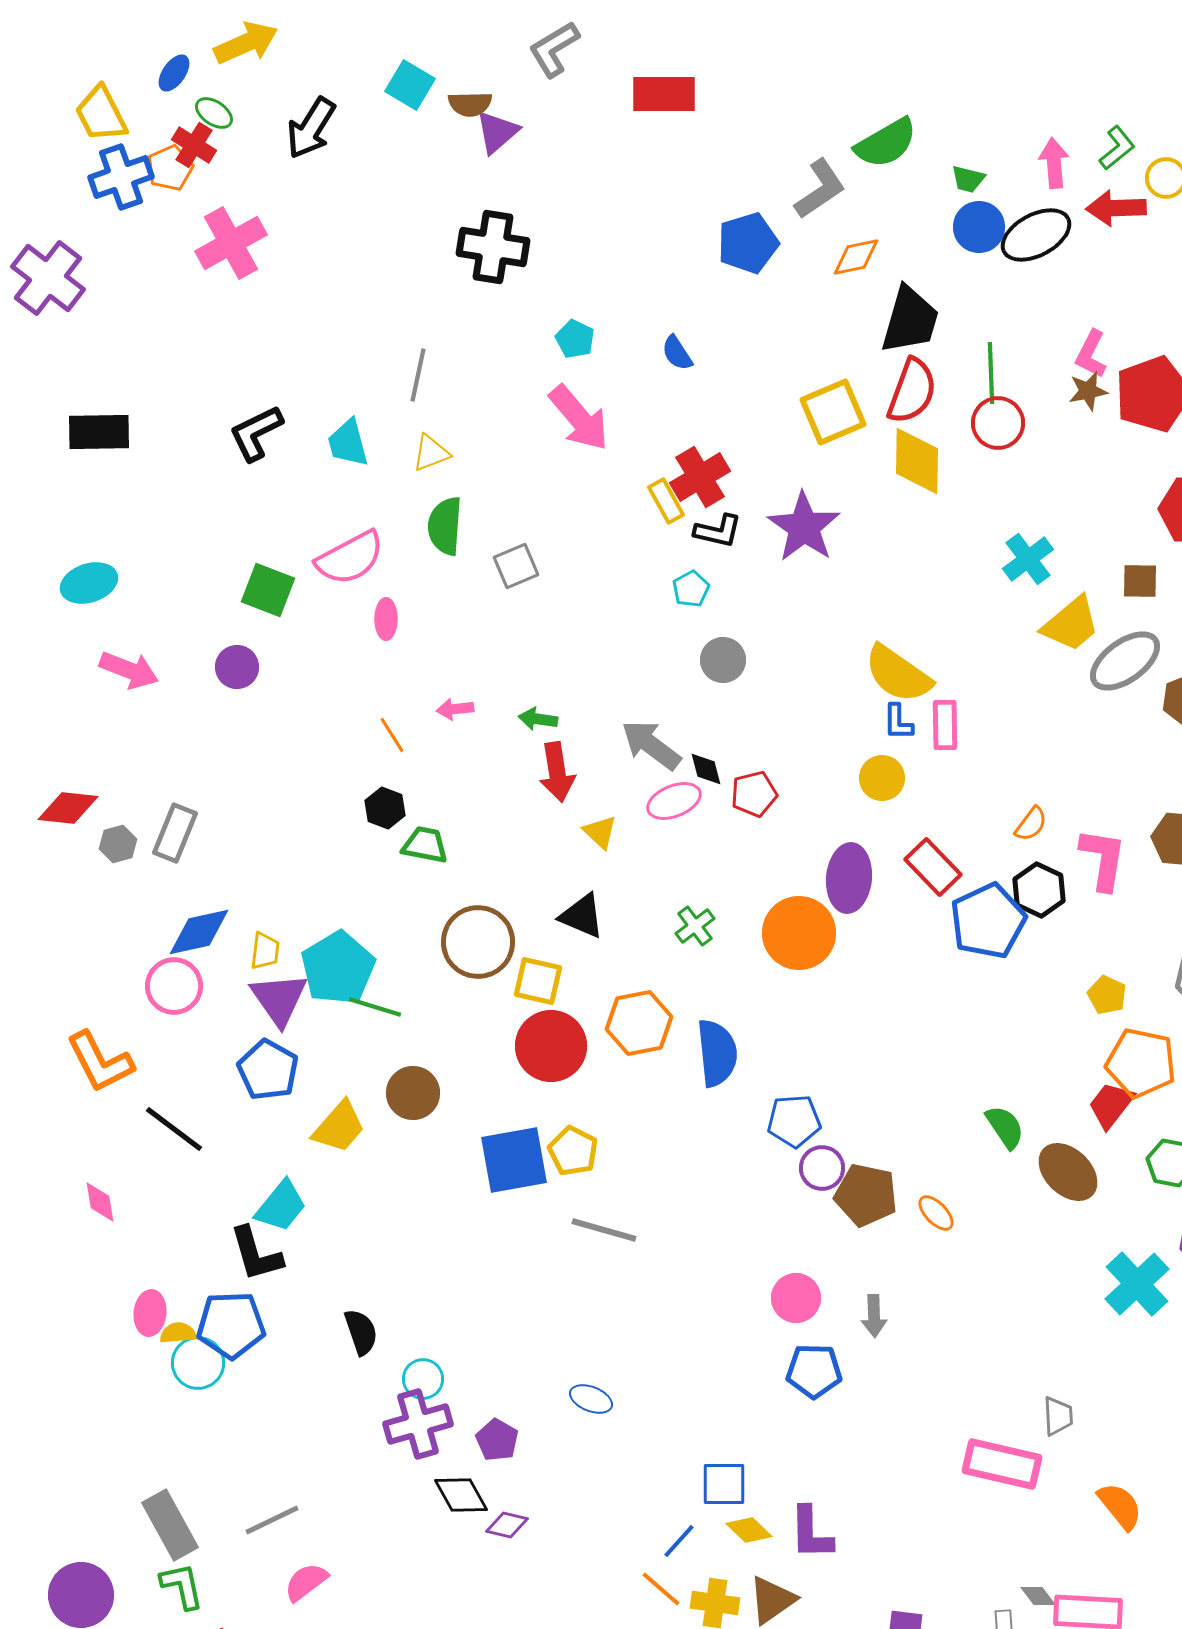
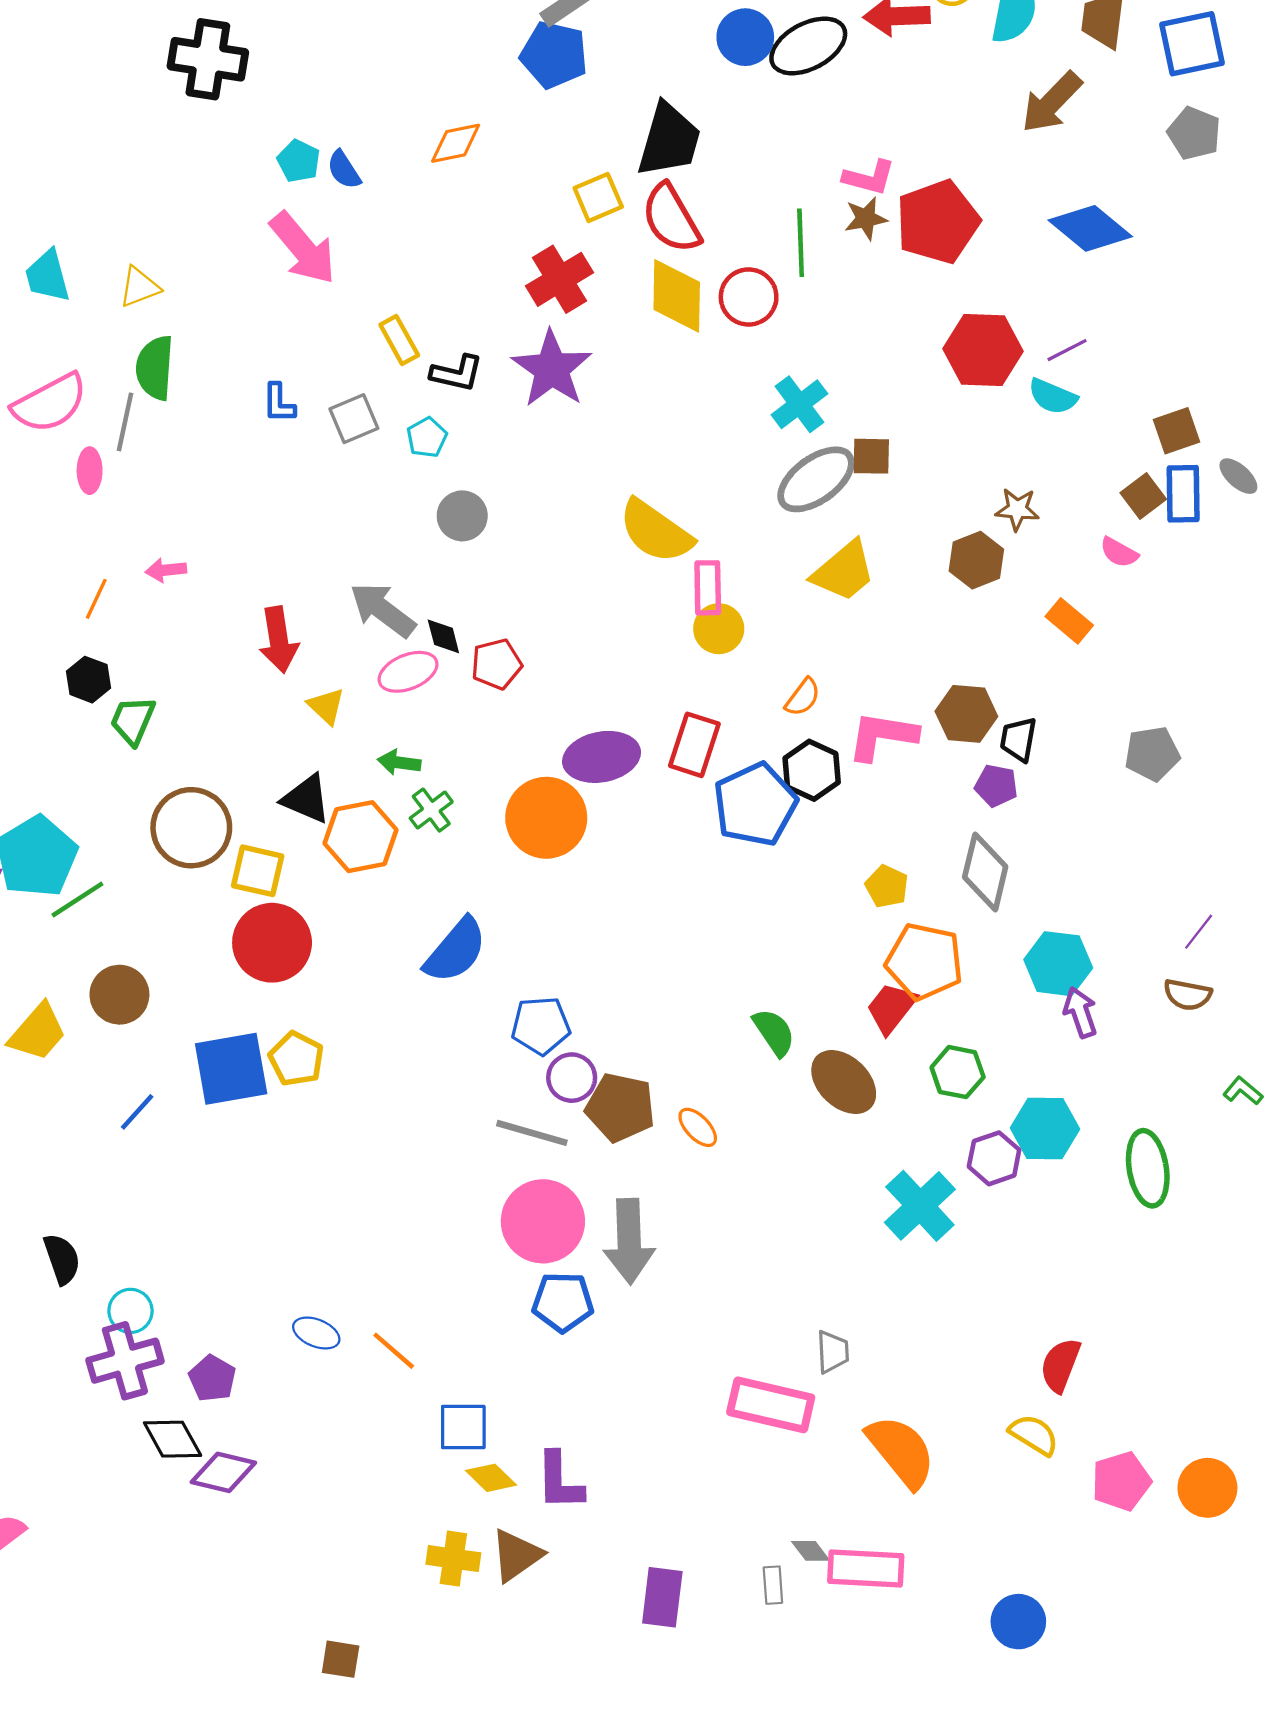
blue pentagon: (748, 243) -> (554, 55), moved, turned 30
orange diamond: (856, 257) -> (456, 143), moved
blue semicircle: (677, 353) -> (344, 170), moved
pink L-shape: (1091, 354) -> (869, 178), turned -102
green line: (991, 373) -> (801, 243), moved
gray line: (418, 375) -> (125, 422), moved
red semicircle: (912, 391) -> (671, 218), turned 130
yellow square: (833, 412) -> (598, 197), moved, size x0.7
red circle: (998, 423) -> (749, 297), moved
red cross: (700, 477) -> (560, 279), moved
gray square: (516, 566) -> (354, 419), moved
brown square: (1140, 581) -> (871, 456), moved
yellow trapezoid: (1071, 624) -> (844, 571), moved
gray ellipse: (1125, 661) -> (816, 479), moved
green arrow: (538, 719) -> (399, 762), moved
blue L-shape: (898, 722) -> (279, 403), moved
orange line: (392, 735) -> (96, 599), turned 57
yellow circle: (882, 778) -> (719, 629), moved
green trapezoid: (425, 845) -> (133, 720), turned -78
pink L-shape: (1103, 859) -> (882, 736), turned -90
red rectangle: (933, 867) -> (694, 745), turned 62
purple ellipse: (849, 878) -> (602, 757), turned 74
green line: (375, 1007) -> (77, 900), turned -50
orange hexagon: (639, 1023) -> (360, 837), moved
blue semicircle: (717, 1053) -> (456, 950), turned 46
gray line: (604, 1230) -> (532, 1133), moved
pink circle: (796, 1298) -> (543, 1221), size x1.5
gray arrow: (874, 1316) -> (629, 1241), size x1.8
orange semicircle: (1120, 1506) -> (901, 1451), size x1.4
purple diamond: (507, 1525) -> (223, 1472), size x1.4
blue line: (679, 1541) -> (137, 1112), moved
orange line: (661, 1589) -> (394, 1351), moved

